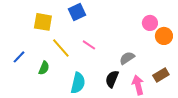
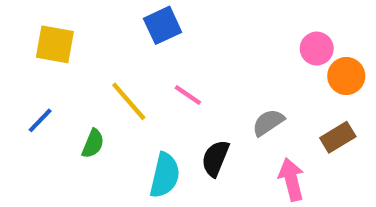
yellow square: (43, 22) -> (55, 44), moved
brown rectangle: (161, 75) -> (338, 137), moved
black semicircle: (112, 79) -> (215, 158), moved

